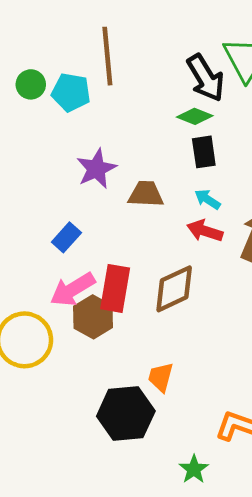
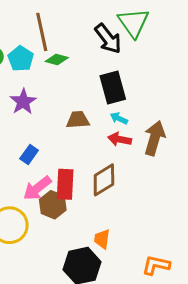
cyan pentagon: (71, 92) -> (21, 59), turned 30
green diamond: (195, 116) -> (57, 59), moved
black rectangle: (204, 152) -> (113, 88), size x1.5
purple star: (96, 169) -> (23, 102), moved

